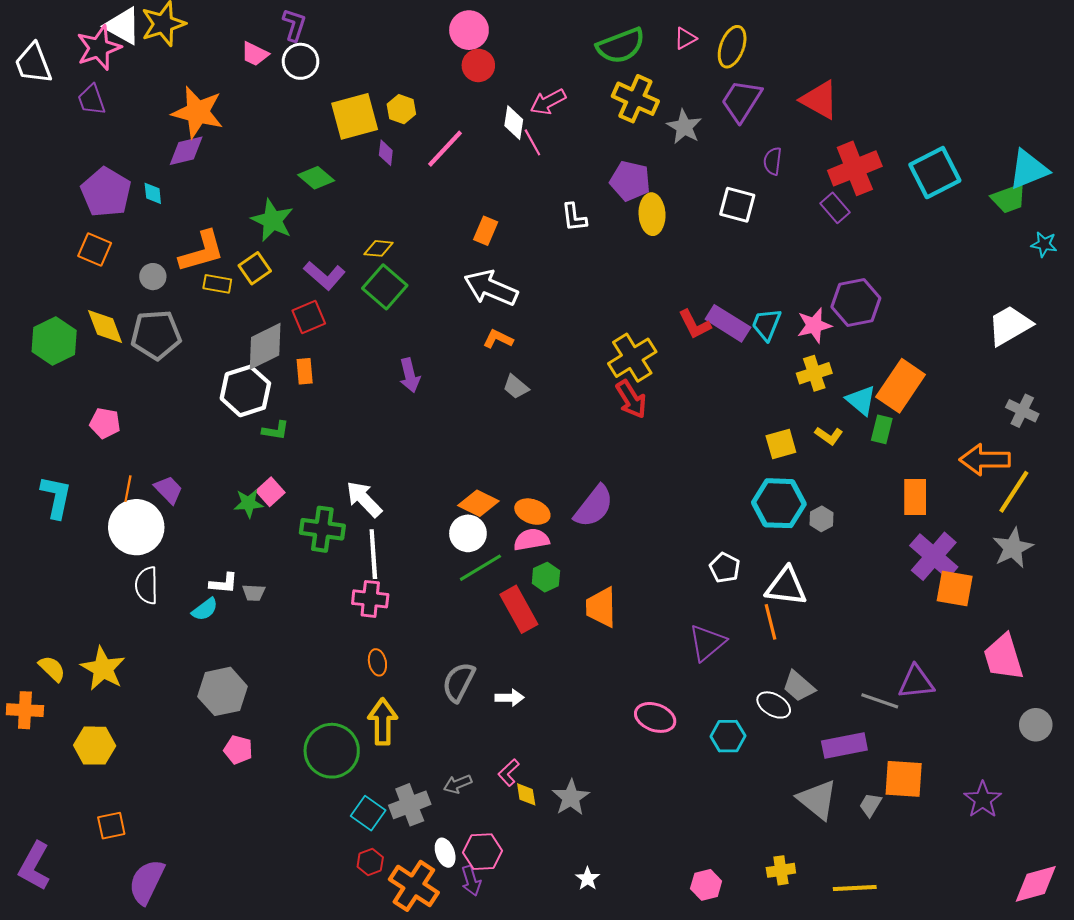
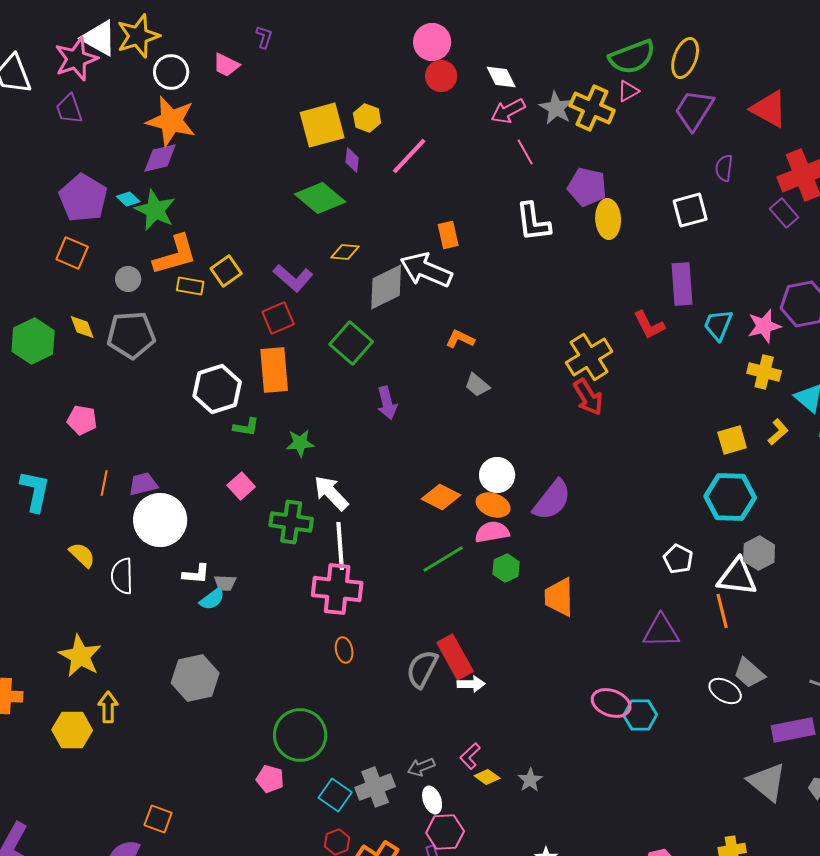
purple L-shape: (294, 25) -> (264, 37), size x0.7
pink triangle: (685, 38) -> (628, 91), moved
green semicircle: (621, 46) -> (632, 57), moved
white circle: (301, 61) -> (171, 72), moved
white diamond: (514, 123) -> (501, 77), moved, turned -36
gray star: (684, 127) -> (556, 108), moved
pink line: (532, 142) -> (525, 152), moved
green diamond: (316, 178) -> (320, 198), moved, size x1.4
cyan diamond: (153, 193) -> (128, 199), turned -40
white square: (737, 205) -> (690, 210), turned -30
white L-shape: (574, 217) -> (533, 222), size x1.4
green star: (272, 220) -> (155, 210), moved
orange rectangle: (486, 231) -> (448, 235), turned -36
green square: (385, 287) -> (351, 343), moved
white arrow: (491, 288) -> (426, 270), moved
purple rectangle: (728, 323) -> (682, 284), moved, turned 54
yellow diamond: (105, 326) -> (82, 327), size x0.7
gray diamond: (265, 346) -> (386, 287), moved
orange rectangle: (305, 371) -> (274, 370), size x1.8
yellow cross: (814, 373) -> (764, 372), turned 32
purple arrow: (410, 375) -> (387, 403), moved
yellow L-shape: (829, 436) -> (778, 432), turned -76
purple trapezoid: (168, 490) -> (143, 484), turned -60
green star: (249, 503) -> (300, 443), moved
gray hexagon: (822, 519) -> (759, 553), moved, size x1.4
white circle: (136, 527) -> (160, 520), moved
white circle: (468, 533) -> (497, 475), moved
pink cross: (370, 599) -> (337, 589), size x1.4
cyan semicircle: (205, 609) -> (212, 599), moved
red rectangle: (519, 609) -> (455, 657), moved
purple triangle: (707, 643) -> (661, 631), turned 39
yellow semicircle: (52, 669) -> (82, 555), moved
yellow arrow: (383, 722) -> (108, 707), moved, size x0.7
cyan hexagon: (728, 736) -> (640, 715), moved
pink pentagon: (238, 750) -> (270, 779), moved
yellow diamond: (526, 794) -> (487, 777), turned -45
gray star: (571, 798) -> (530, 780), size x0.7
orange square: (111, 826) -> (158, 819), moved, turned 32
white ellipse: (445, 853) -> (432, 800), moved

